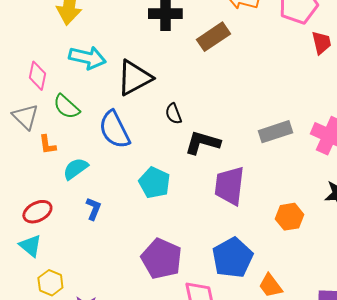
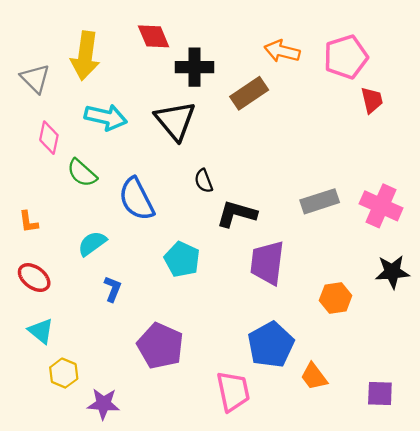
black triangle: (134, 78) -> (175, 121), moved, turned -42
gray triangle: (25, 117) -> (35, 78), moved
orange L-shape: (47, 145) -> (28, 222), moved
red ellipse: (37, 212) -> (34, 278), moved, turned 64
purple pentagon: (161, 259) -> (160, 346), moved

